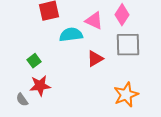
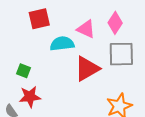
red triangle: (95, 59) -> (87, 69), size x1.5
green square: (34, 61) -> (24, 71), turned -32

